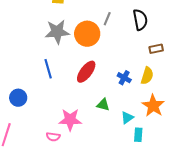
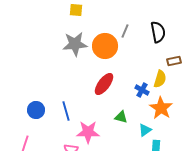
blue line: (48, 69) -> (66, 111), moved
yellow semicircle: (147, 76) -> (160, 79), moved
orange star: (153, 106) -> (161, 108), moved

